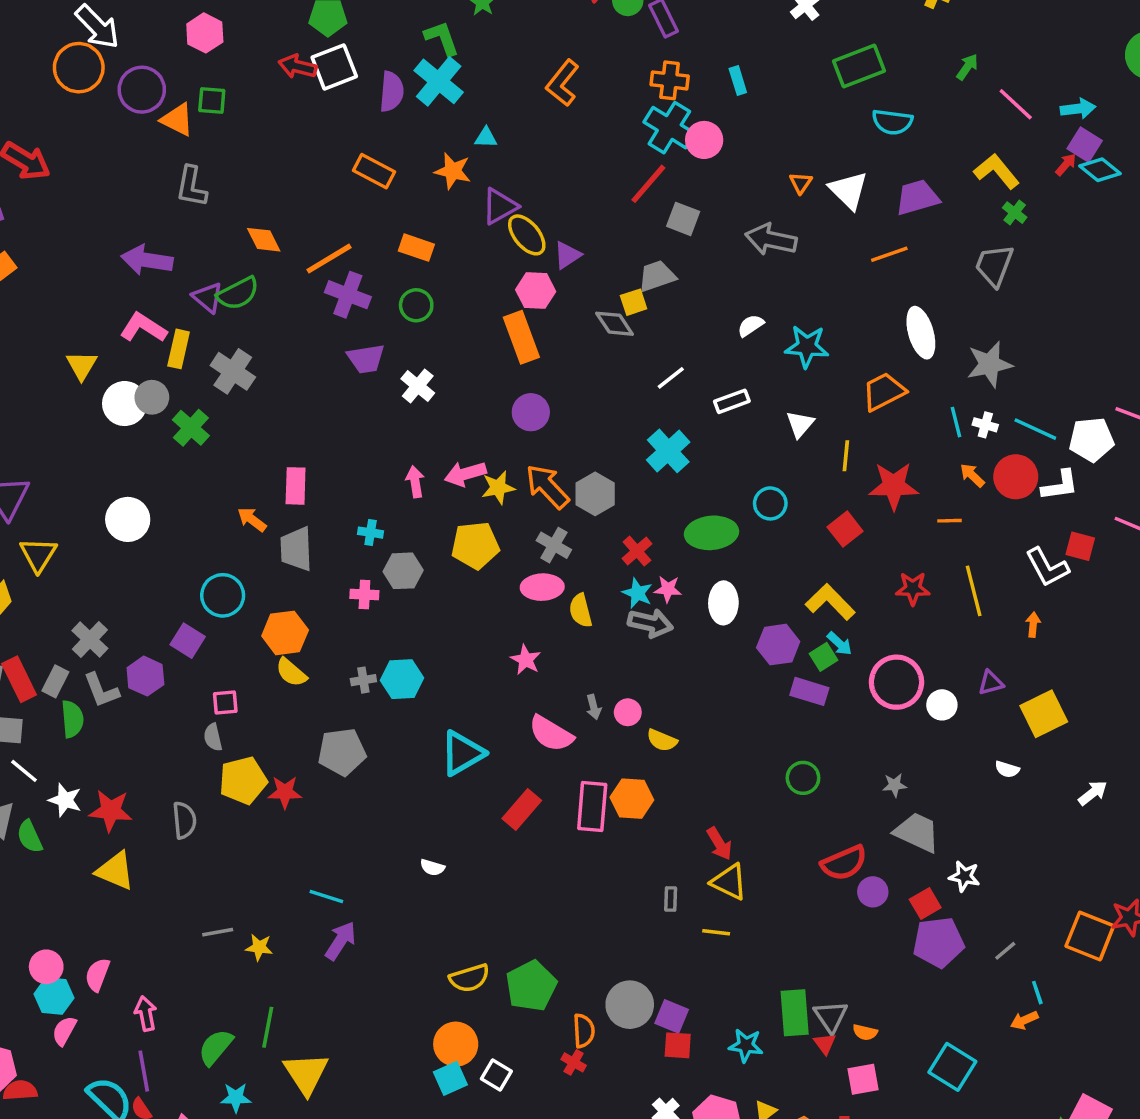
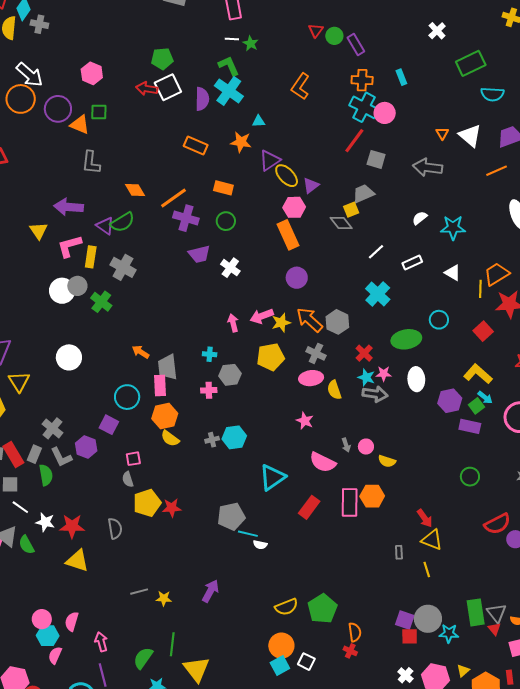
pink L-shape: (143, 328) -> (69, 246), turned -44
yellow triangle: (82, 365) -> (39, 231), moved
orange trapezoid: (884, 392) -> (497, 274), moved
white triangle: (800, 424) -> (453, 273), turned -36
pink rectangle: (296, 486) -> (160, 386), moved
gray pentagon: (342, 752) -> (231, 516), moved
cyan line: (326, 896) -> (248, 534), moved
yellow line: (716, 932) -> (427, 570), turned 70
gray circle: (630, 1005) -> (428, 619), moved

